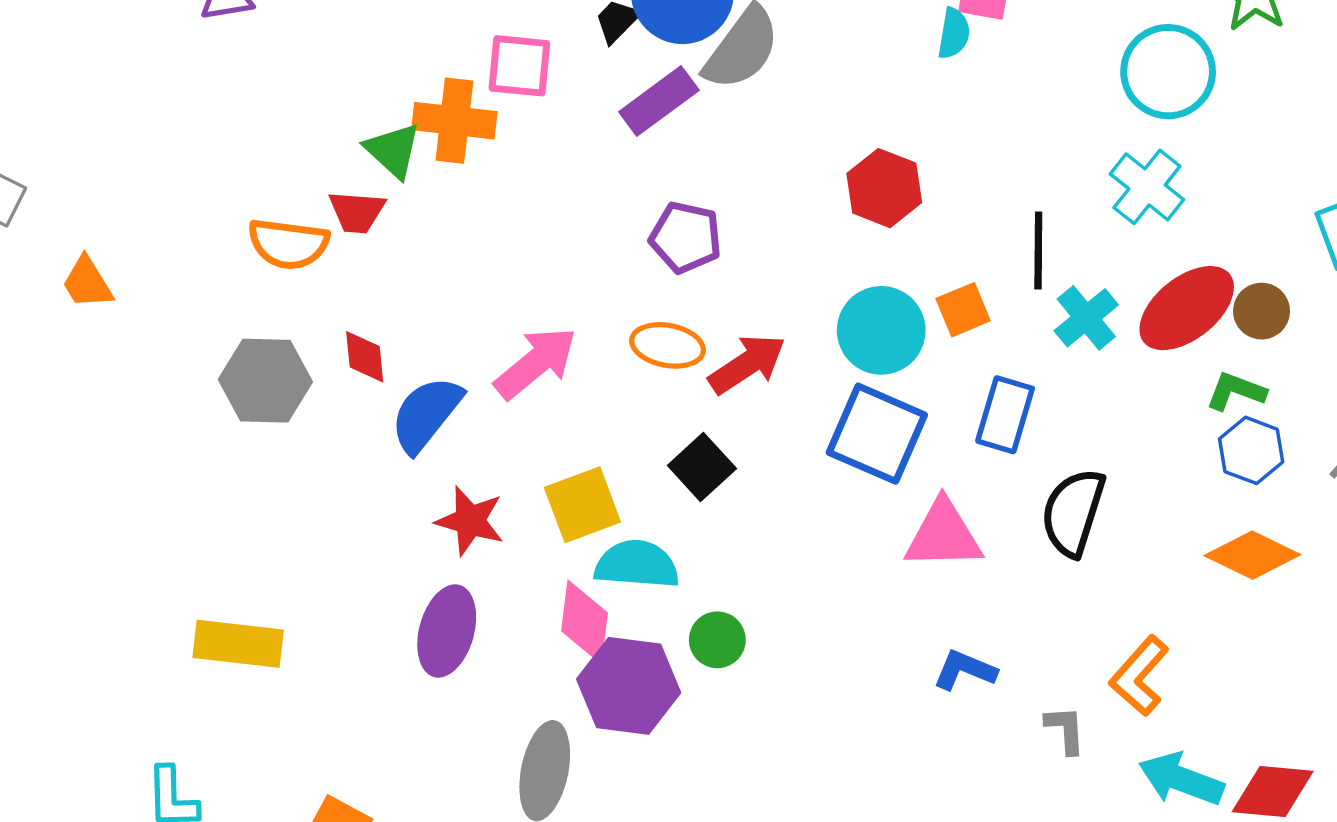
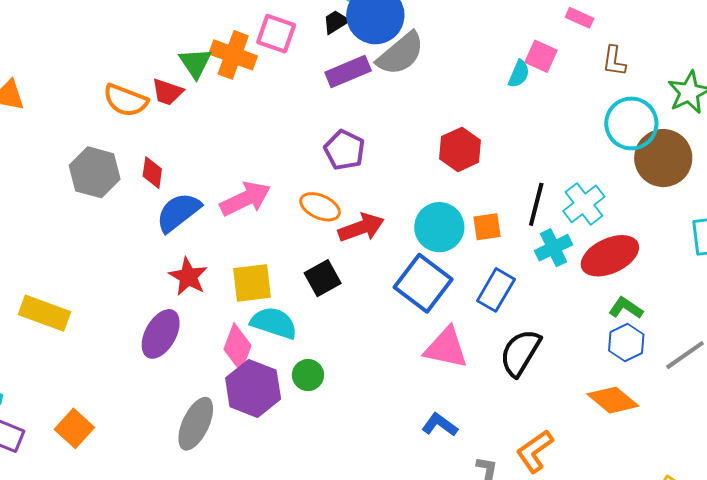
cyan cross: (1147, 187) -> (584, 204), moved
brown circle: (1262, 311) -> (663, 158), moved, size x1.8

